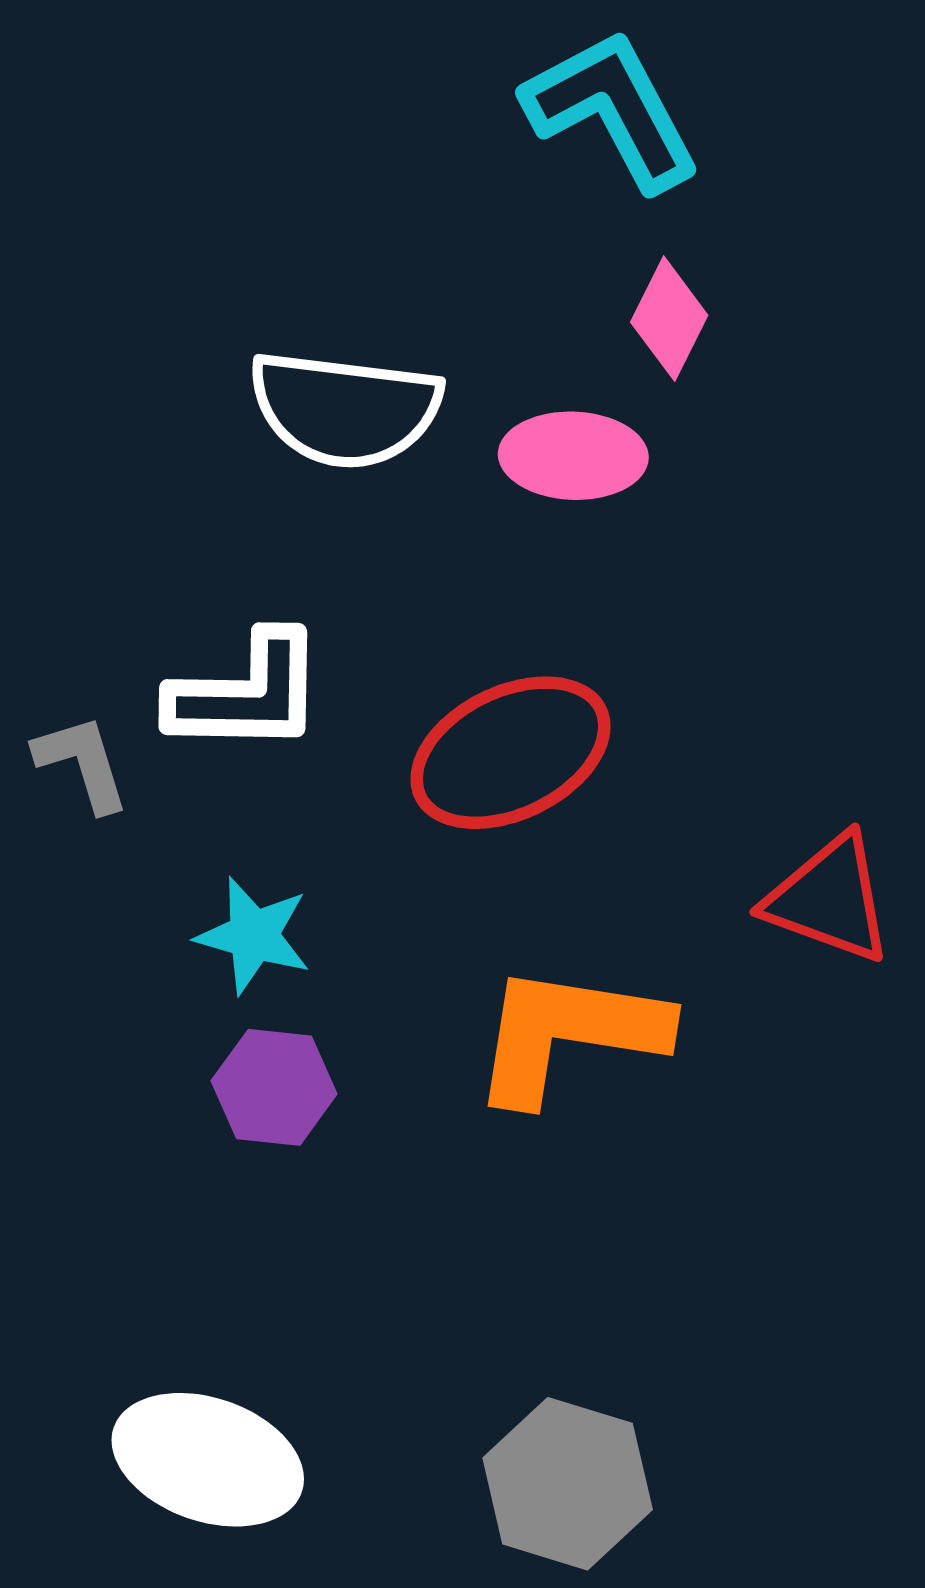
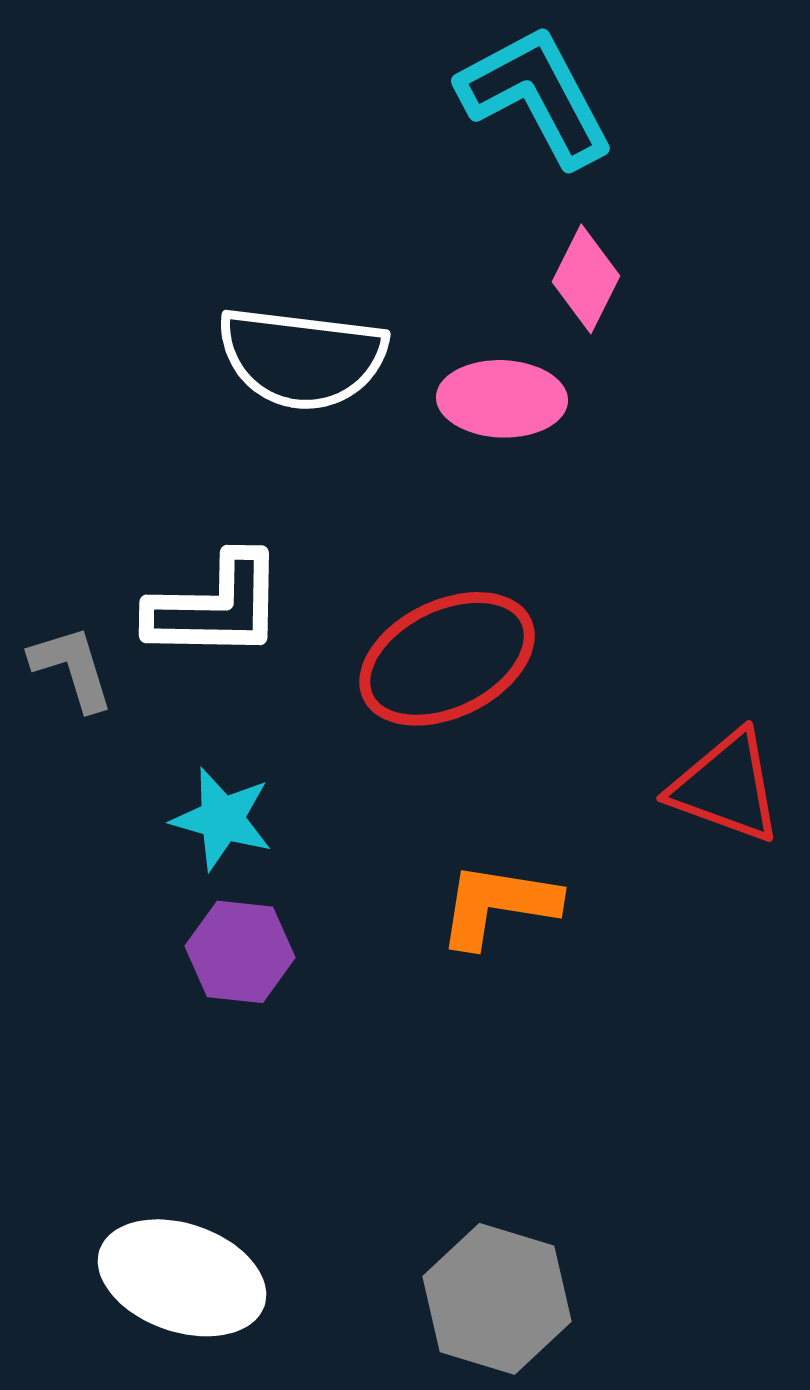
orange L-shape: (569, 1034) -> (498, 905), size x0.7

